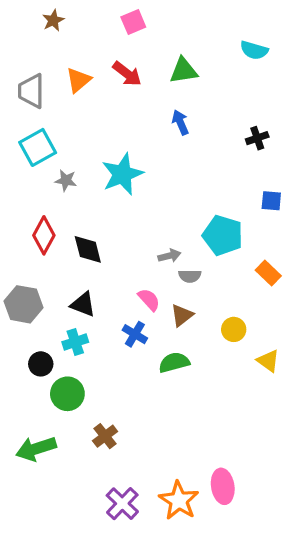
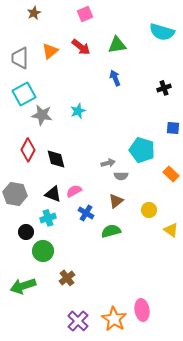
cyan semicircle: (254, 50) -> (162, 32), size x1.4
cyan star: (122, 174) -> (78, 111), size x0.6
gray star: (66, 180) -> (42, 115), size x1.5
pink semicircle: (149, 300) -> (74, 191), moved, turned -77

